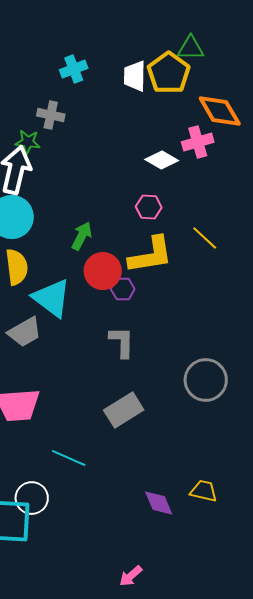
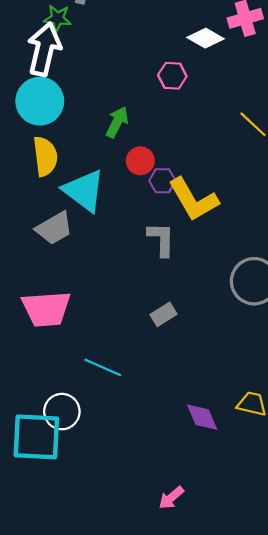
pink hexagon: (149, 207) -> (172, 76), moved
yellow L-shape: (151, 255) -> (193, 199), moved, turned 69
red circle: (103, 271) -> (140, 161), size x0.7
gray rectangle: (124, 410) -> (163, 314), size x0.6

